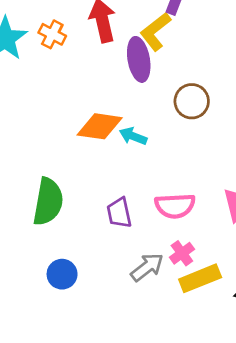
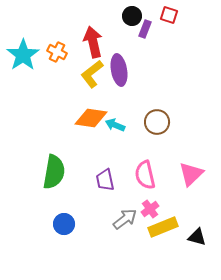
yellow L-shape: (155, 32) -> (92, 74), moved
brown circle: (192, 101) -> (157, 122), moved
pink semicircle: (175, 206) -> (145, 175), turned 80

